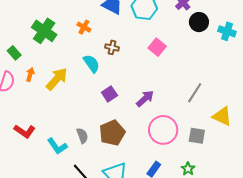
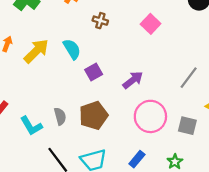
cyan semicircle: (91, 64) -> (72, 49), moved

